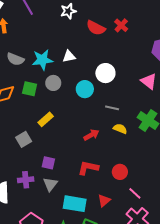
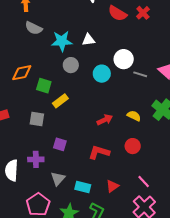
gray semicircle: (15, 59) -> (34, 28), moved
green square: (30, 89) -> (44, 86), moved
gray line: (112, 108) -> (140, 74), moved
gray square: (24, 139) -> (37, 119), turned 35
red circle: (120, 172) -> (133, 146), moved
gray triangle: (50, 184) -> (58, 179), moved
cyan rectangle: (75, 204) -> (83, 187), size x0.7

